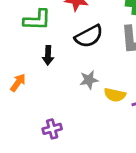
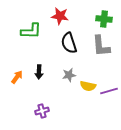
black semicircle: (89, 36) -> (69, 43), turned 100
black arrow: (48, 55) -> (39, 72), moved

